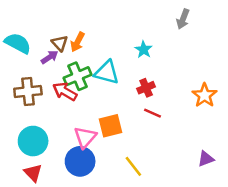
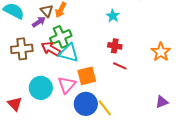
cyan triangle: (107, 72) -> (69, 53), moved
red cross: (146, 88) -> (115, 46), turned 32
cyan circle: (33, 141) -> (41, 88), moved
blue circle: (80, 161) -> (86, 104), moved
red triangle: (33, 173) -> (15, 104), moved

